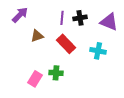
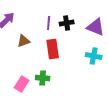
red rectangle: (66, 44) -> (53, 49), turned 36
cyan cross: (98, 51) -> (94, 56), moved

